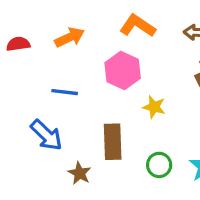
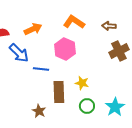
blue line: (65, 92) -> (41, 69), moved
yellow star: (154, 107) -> (82, 83), moved
blue arrow: (46, 135) -> (19, 53), moved

